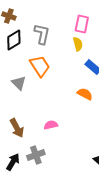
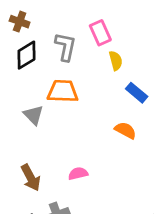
pink rectangle: (82, 24) -> (100, 33), moved, turned -36
orange trapezoid: (40, 66) -> (63, 91), turned -55

